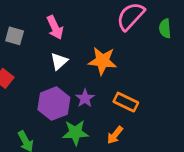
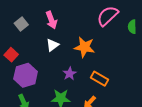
gray square: (15, 36) -> (21, 24), turned 32
purple hexagon: (54, 104) -> (26, 75), moved

